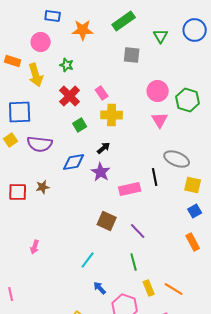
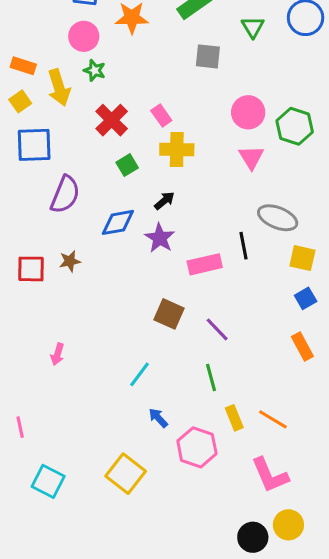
pink circle: (41, 42) -> (84, 36), moved
green star: (67, 65) -> (95, 70), moved
yellow square: (11, 140) -> (20, 101), moved
purple semicircle: (40, 144) -> (65, 194), turned -75

